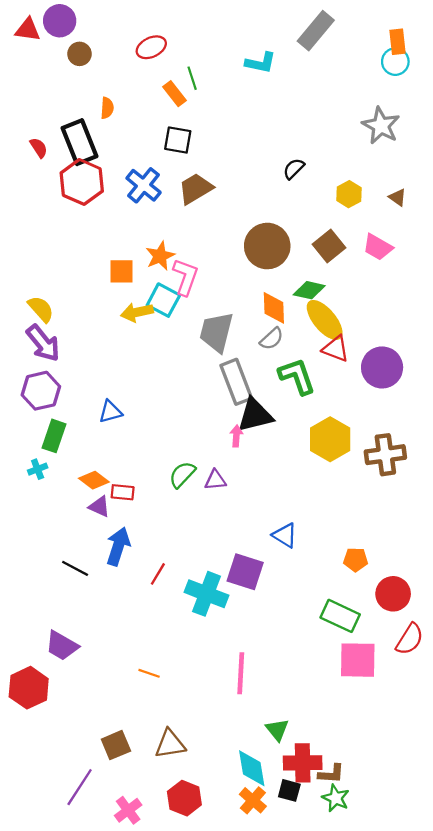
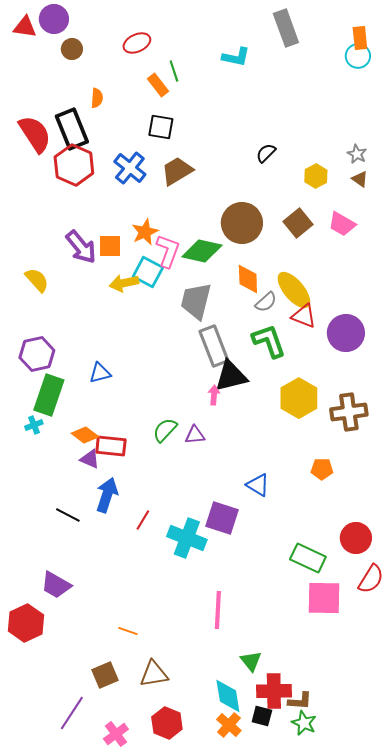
gray rectangle: (316, 31) -> (286, 28), turned -60
gray star: (381, 126) -> (357, 154), moved, size x0.6
red semicircle: (39, 148) -> (35, 134), size x2.0
green diamond: (309, 290) -> (202, 251), moved, size x1.4
gray semicircle: (272, 339) -> (266, 302), moved
purple arrow: (43, 343) -> (81, 247), moved
green rectangle: (54, 436) -> (49, 395), size x1.4
red rectangle: (123, 492) -> (111, 446), size x1.4
orange pentagon: (356, 560) -> (322, 469), moved
orange line: (149, 673) -> (128, 631), moved

